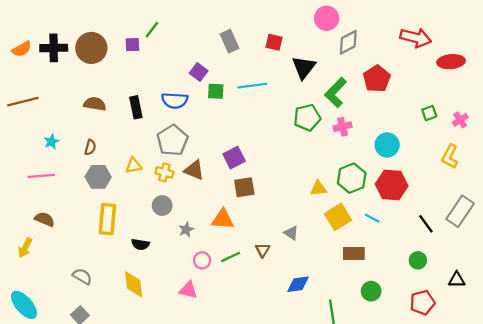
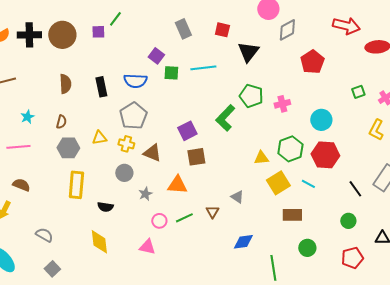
green L-shape: (336, 92) -> (225, 118), moved
brown semicircle: (95, 104) -> (65, 84), turned 78
green pentagon: (307, 118) -> (251, 96), turned 30
brown triangle: (194, 170) -> (152, 153), moved
gray semicircle: (82, 276) -> (44, 235), moved

